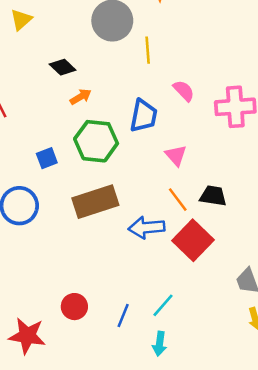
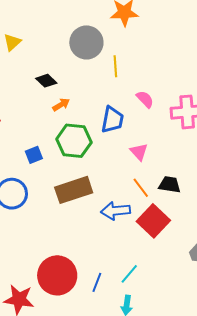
red circle: (74, 307) -> (57, 275), size x1.8

